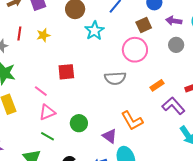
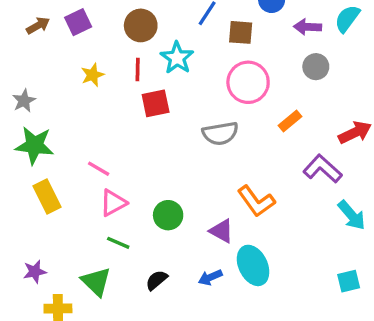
brown square: (144, 25) -> (241, 32), moved, turned 35
red line: (19, 33) -> (138, 70), moved
red square: (66, 72) -> (156, 103), moved
orange rectangle: (157, 85) -> (290, 121), moved

